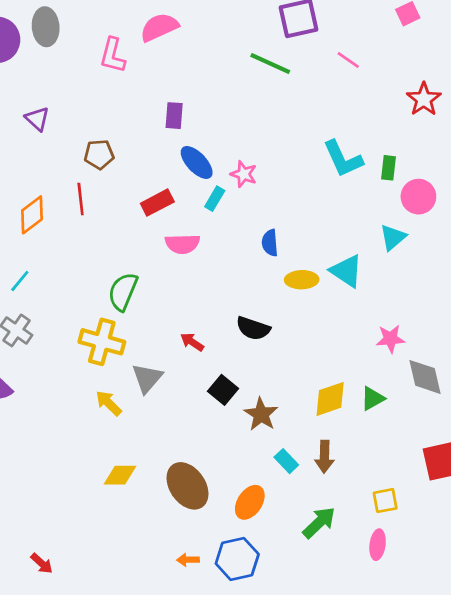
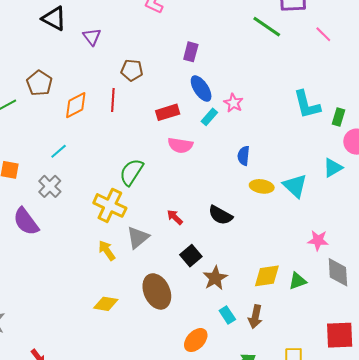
brown ellipse: (187, 486) -> (157, 291), moved

